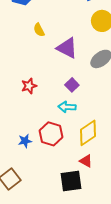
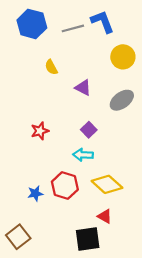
purple triangle: (67, 48) -> (83, 88), size x0.7
yellow diamond: (88, 133) -> (107, 184), turned 76

